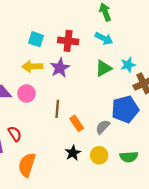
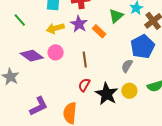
orange rectangle: (77, 123) -> (99, 31), moved
red semicircle: (15, 134) -> (84, 85), moved, turned -104
black star: (73, 153) -> (107, 94), size x1.6

